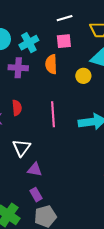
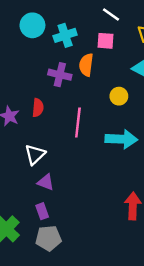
white line: (65, 18) -> (111, 15), turned 42
purple cross: (18, 68) -> (60, 75), moved
yellow circle: (83, 76) -> (119, 96), moved

